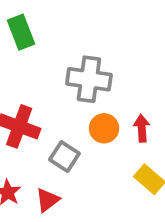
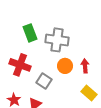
green rectangle: (21, 32) -> (30, 33), moved

